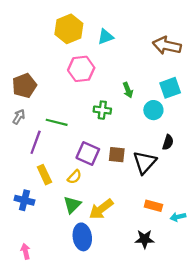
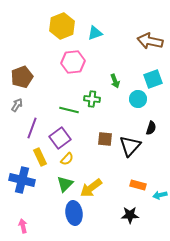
green line: (57, 122) -> (69, 110), moved
purple square: (88, 153) -> (60, 138), moved, turned 30
blue cross: (24, 200) -> (22, 180), size x1.4

